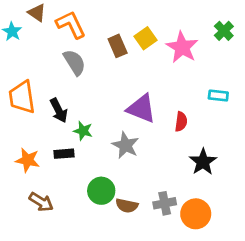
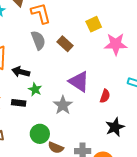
yellow square: (145, 38) -> (94, 24), moved
brown rectangle: (118, 46) -> (65, 44), moved, turned -35
pink star: (182, 47) -> (116, 44), turned 30
black arrow: (59, 110) -> (21, 72), turned 120

